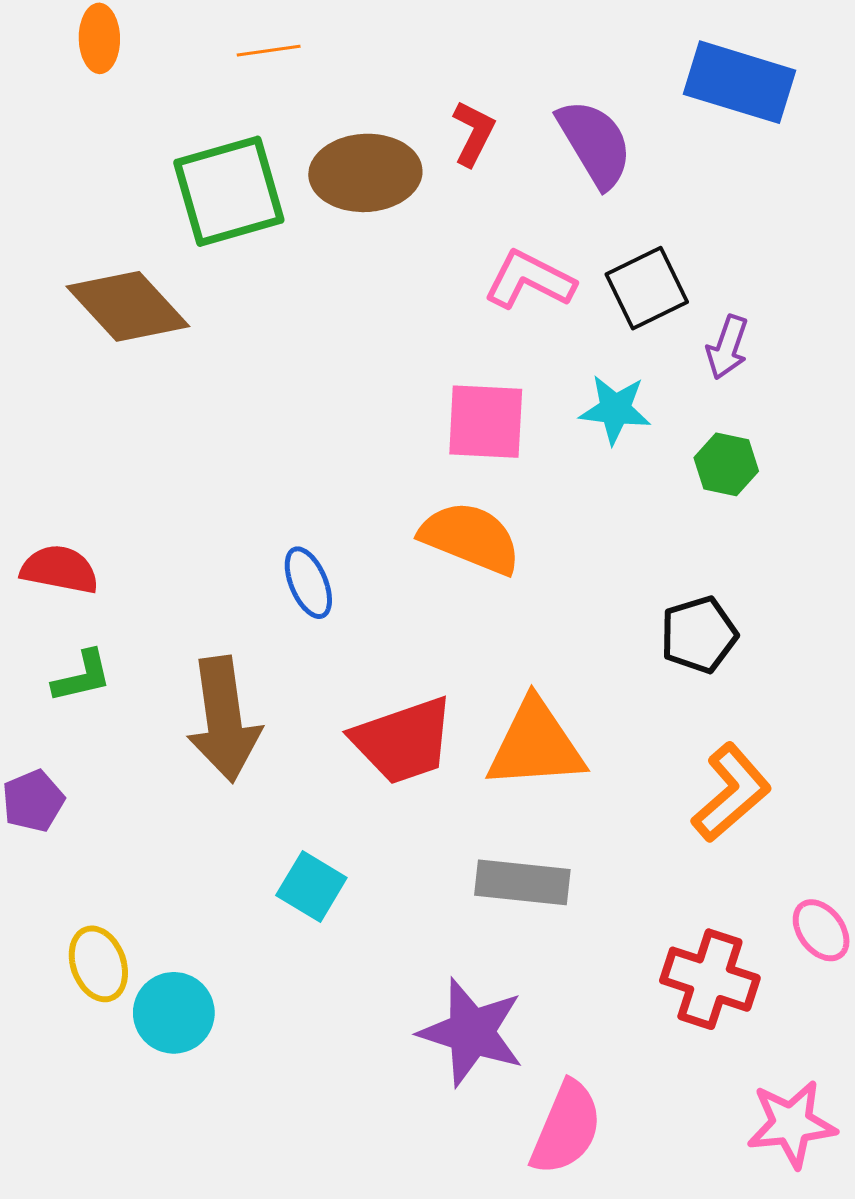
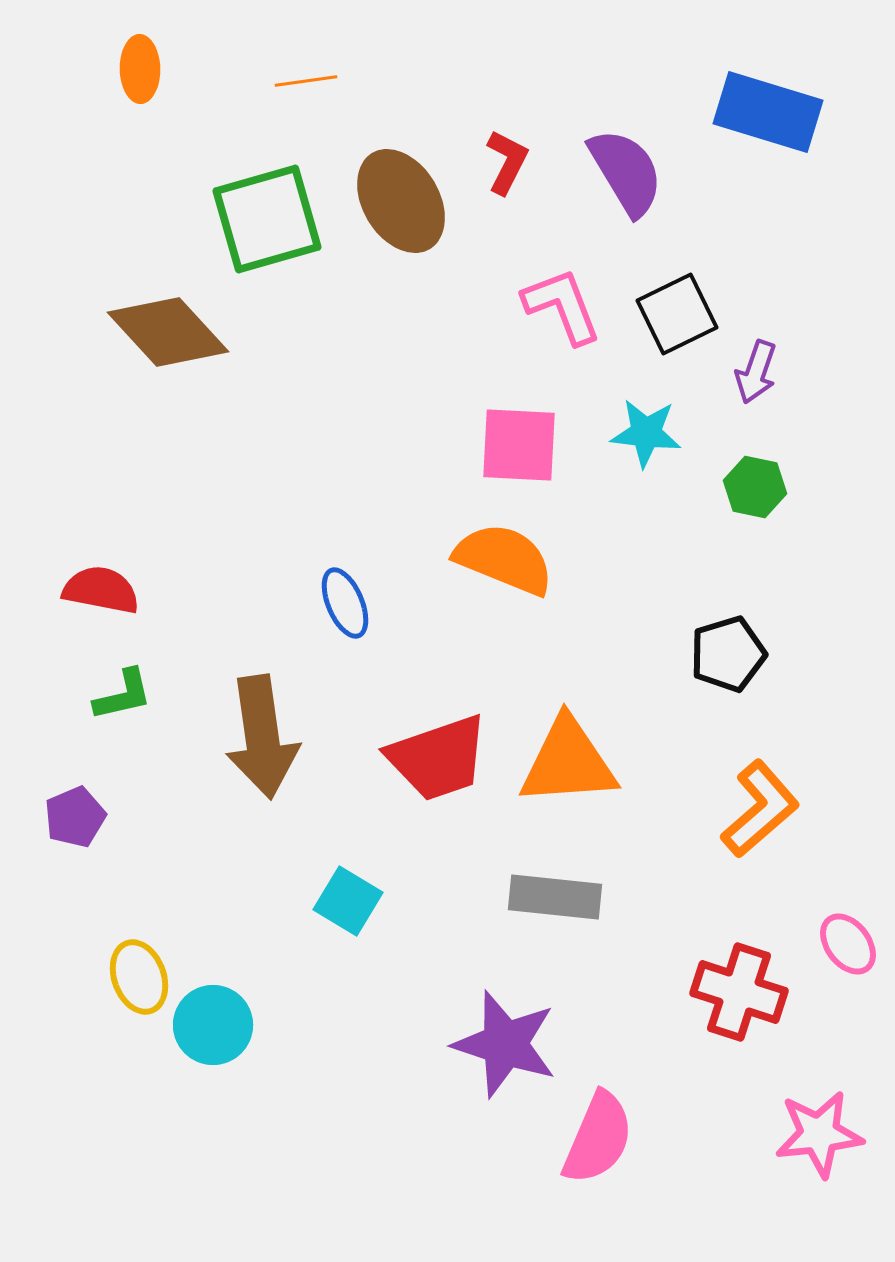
brown ellipse: (365, 173) -> (401, 201), turned 62
pink L-shape: (530, 280) -> (562, 306), turned 42

